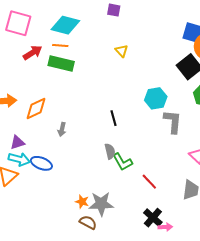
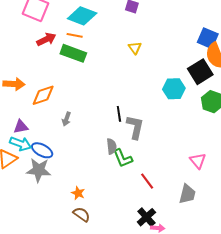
cyan hexagon: (156, 98) -> (174, 89), moved
gray L-shape: (173, 122) -> (135, 127), moved
gray star: (101, 204) -> (39, 170), moved

